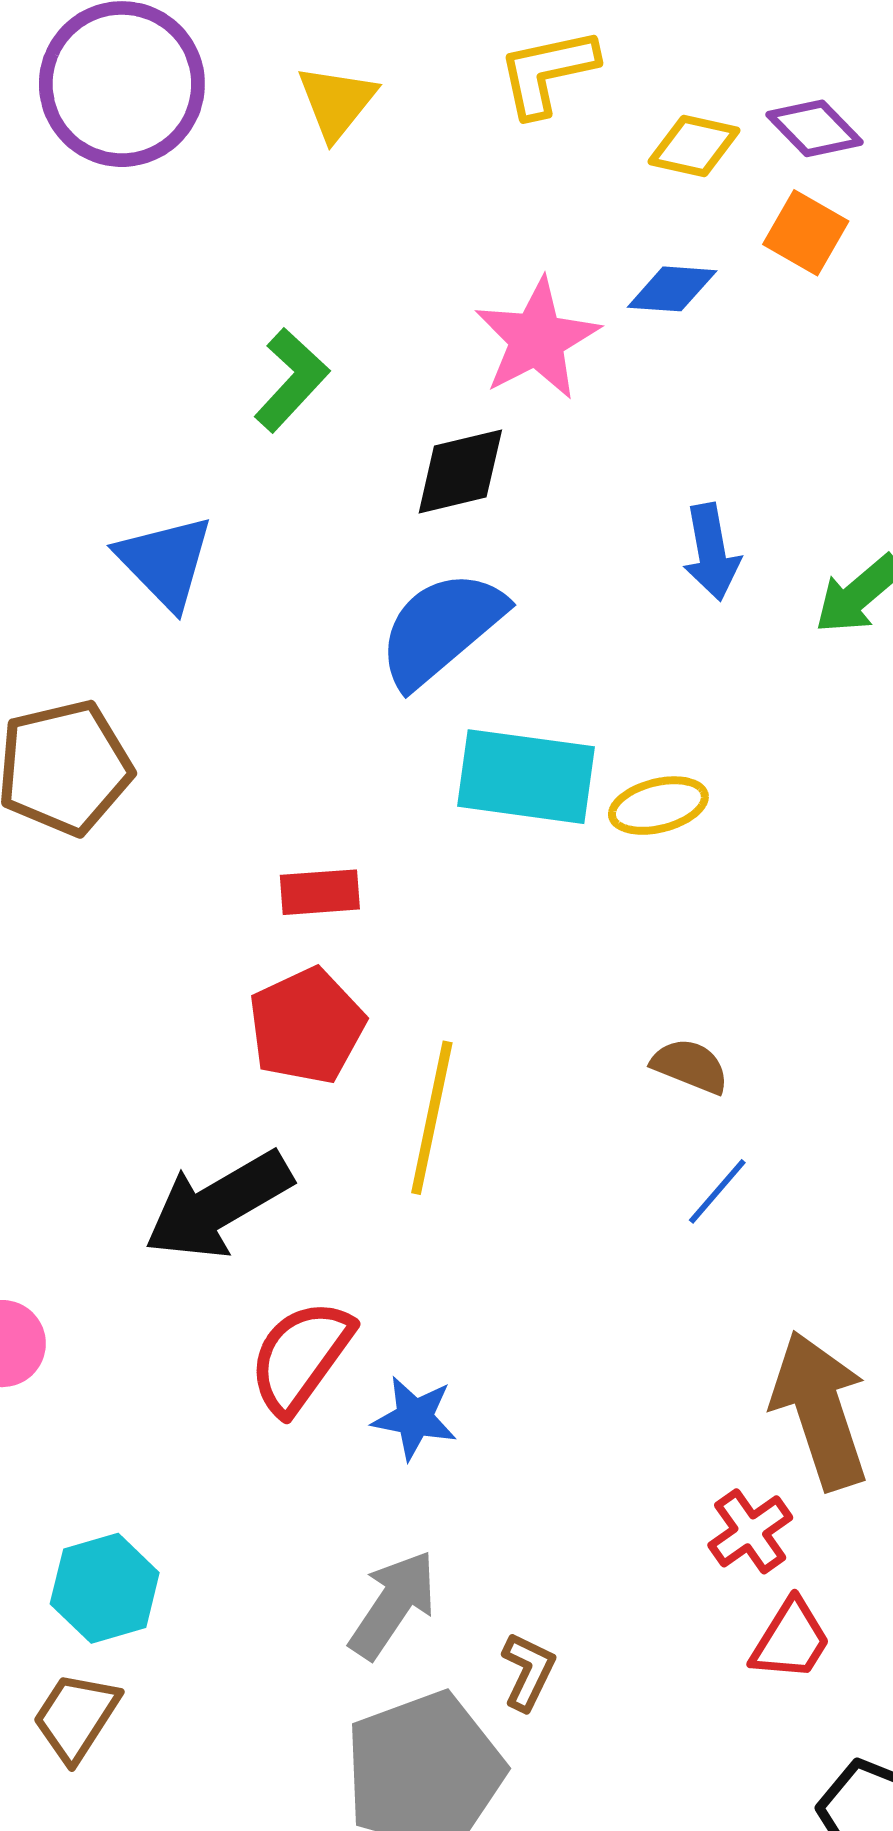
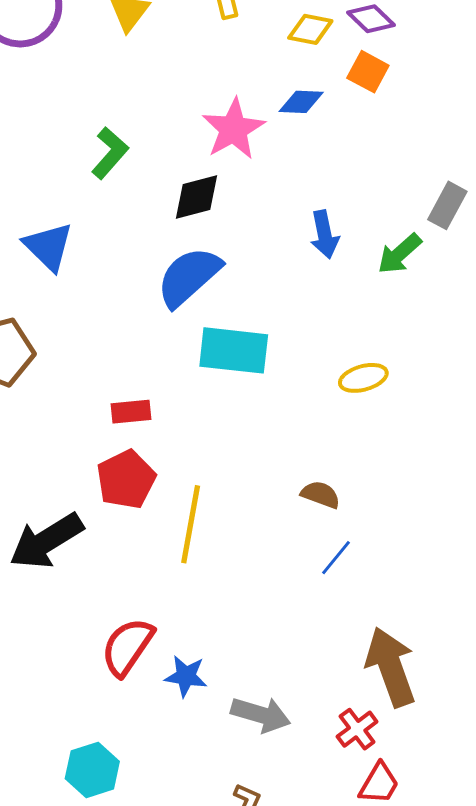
yellow ellipse: (658, 806) -> (363, 378), moved
black arrow: (218, 1205) -> (46, 541), moved
cyan hexagon: (105, 1588) -> (92, 770), moved
gray arrow: (393, 1605) -> (261, 715), moved, turned 74

